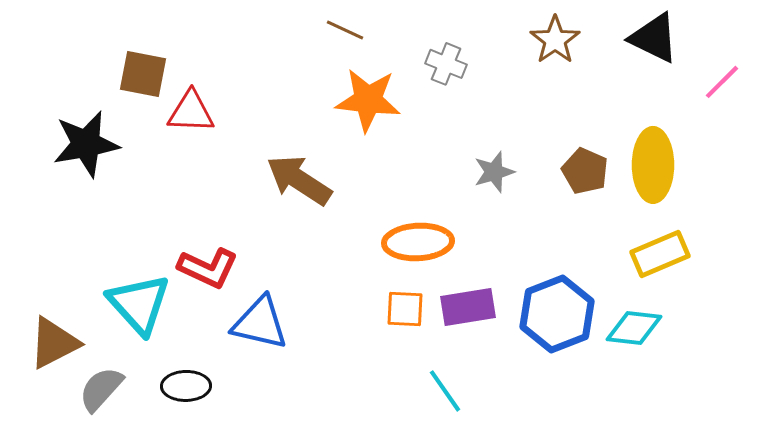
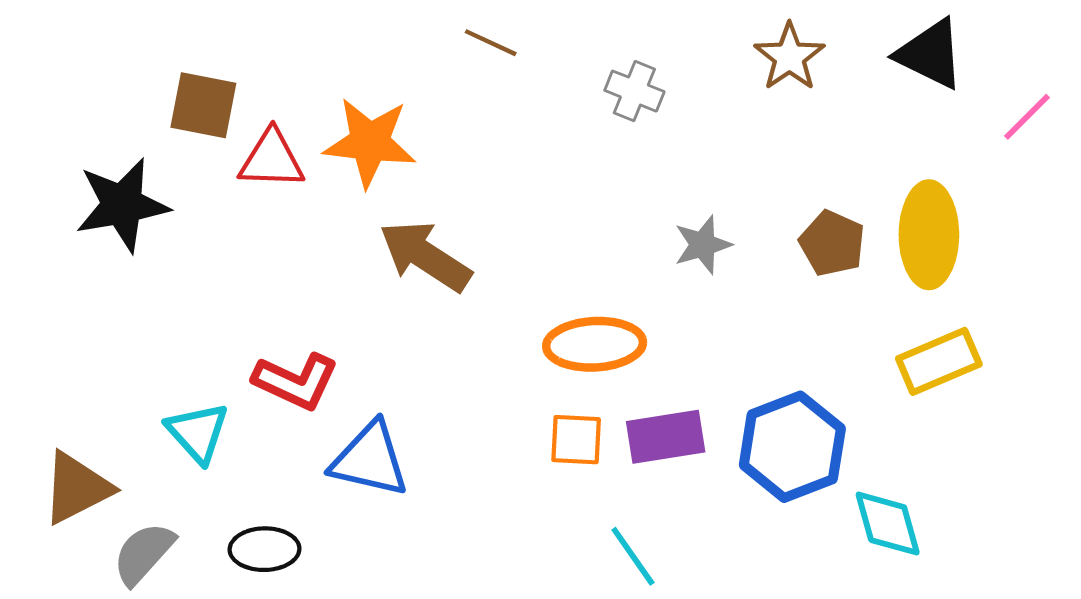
orange star: (368, 100) -> (370, 142), moved
cyan triangle: (139, 304) -> (198, 432), size x0.7
cyan diamond: (634, 328) -> (888, 524), moved, turned 68

